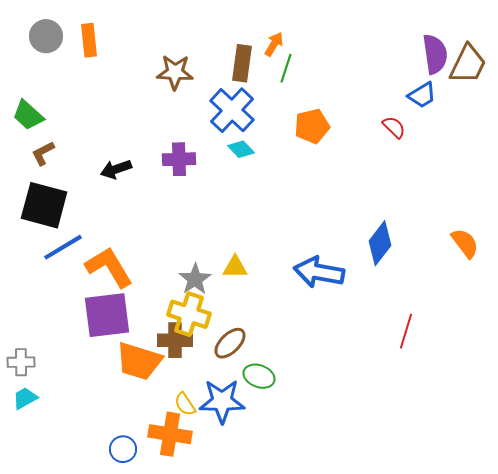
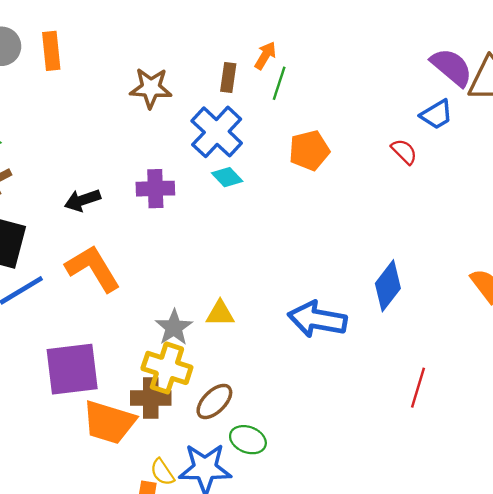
purple semicircle: (435, 54) -> (452, 67), turned -42
brown rectangle: (242, 63) -> (228, 78), size x0.7
orange L-shape: (109, 267) -> (93, 268), moved

